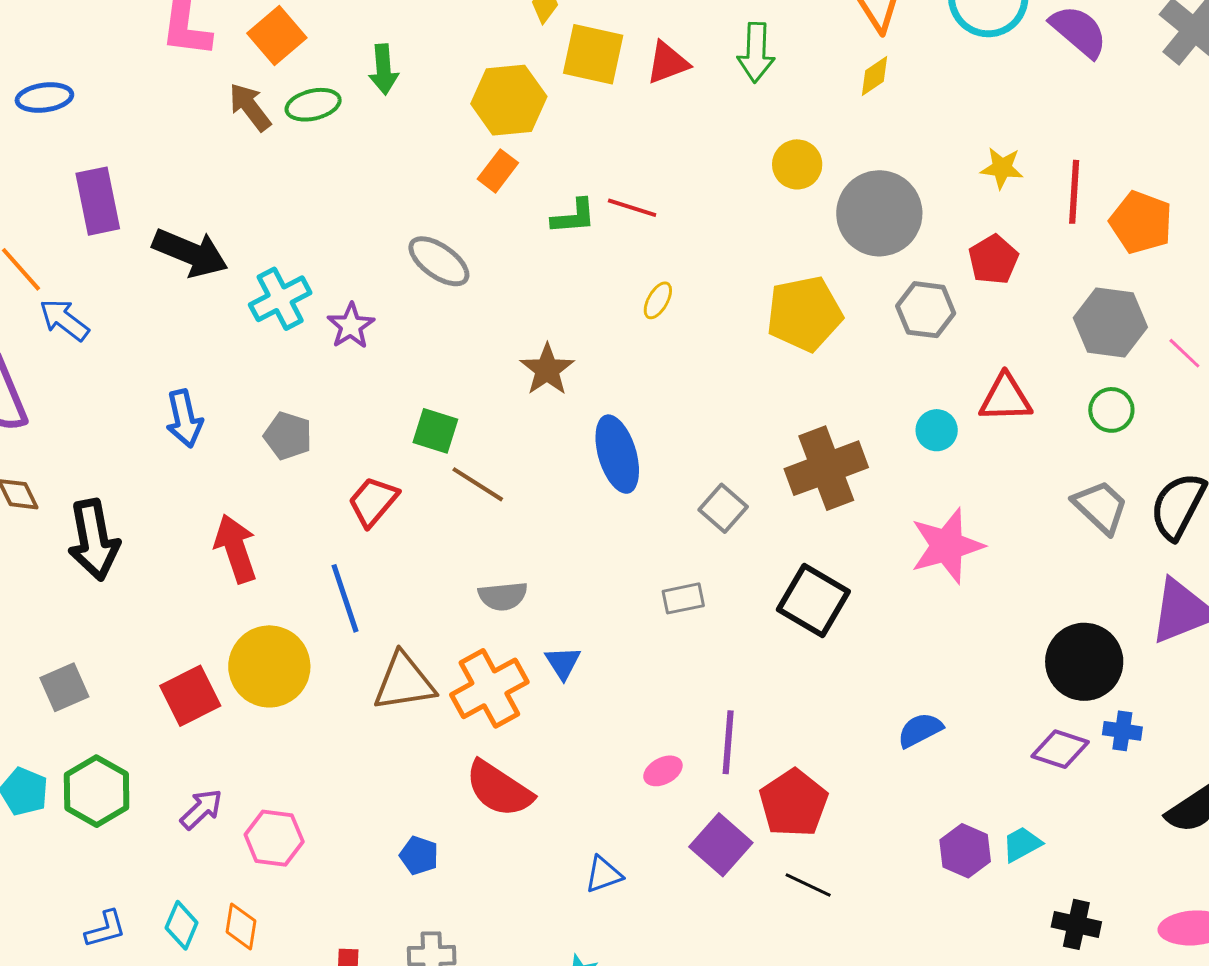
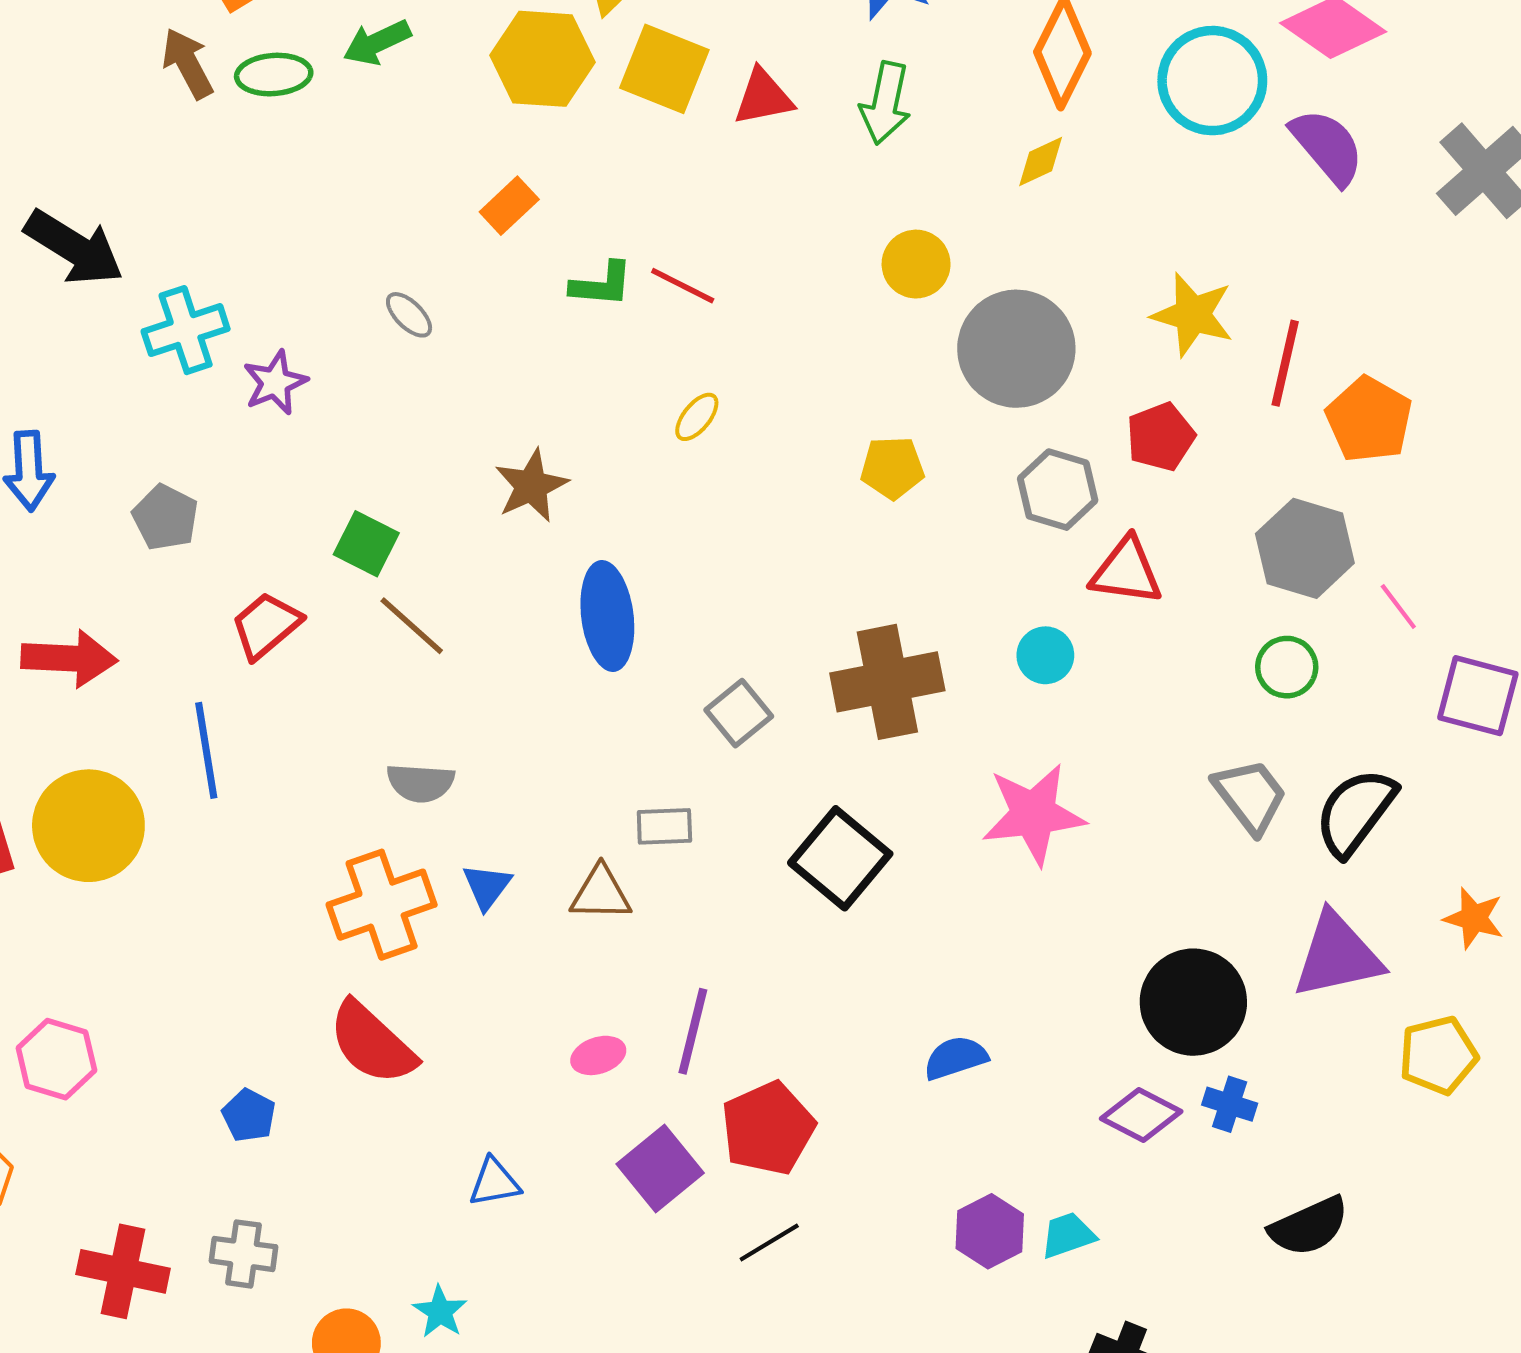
green arrow: (383, 69) -> (377, 42), turned 60
yellow hexagon: (509, 100) -> (543, 59), moved
yellow star: (1002, 168) -> (1193, 315), size x1.4
gray ellipse: (439, 261) -> (409, 315), size x0.6
yellow pentagon: (804, 314) -> (892, 468), size x0.6
red triangle: (1005, 398) -> (1126, 571), moved
red arrow: (236, 549) -> (69, 658), turned 102
brown triangle: (404, 682) -> (601, 893), moved, size x0.7
black line: (808, 885) -> (769, 1243), turned -66

